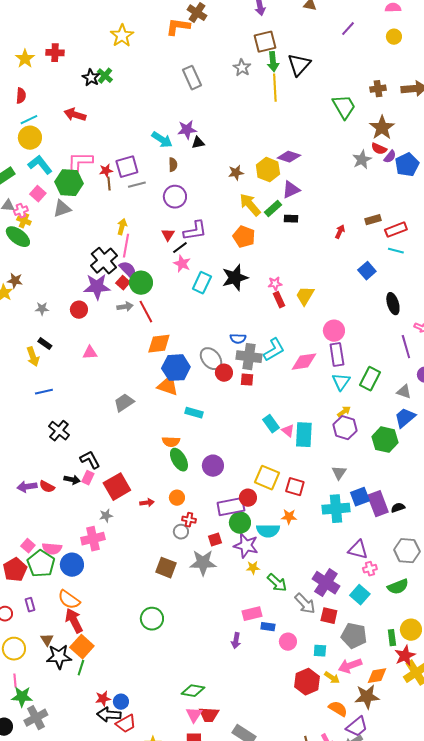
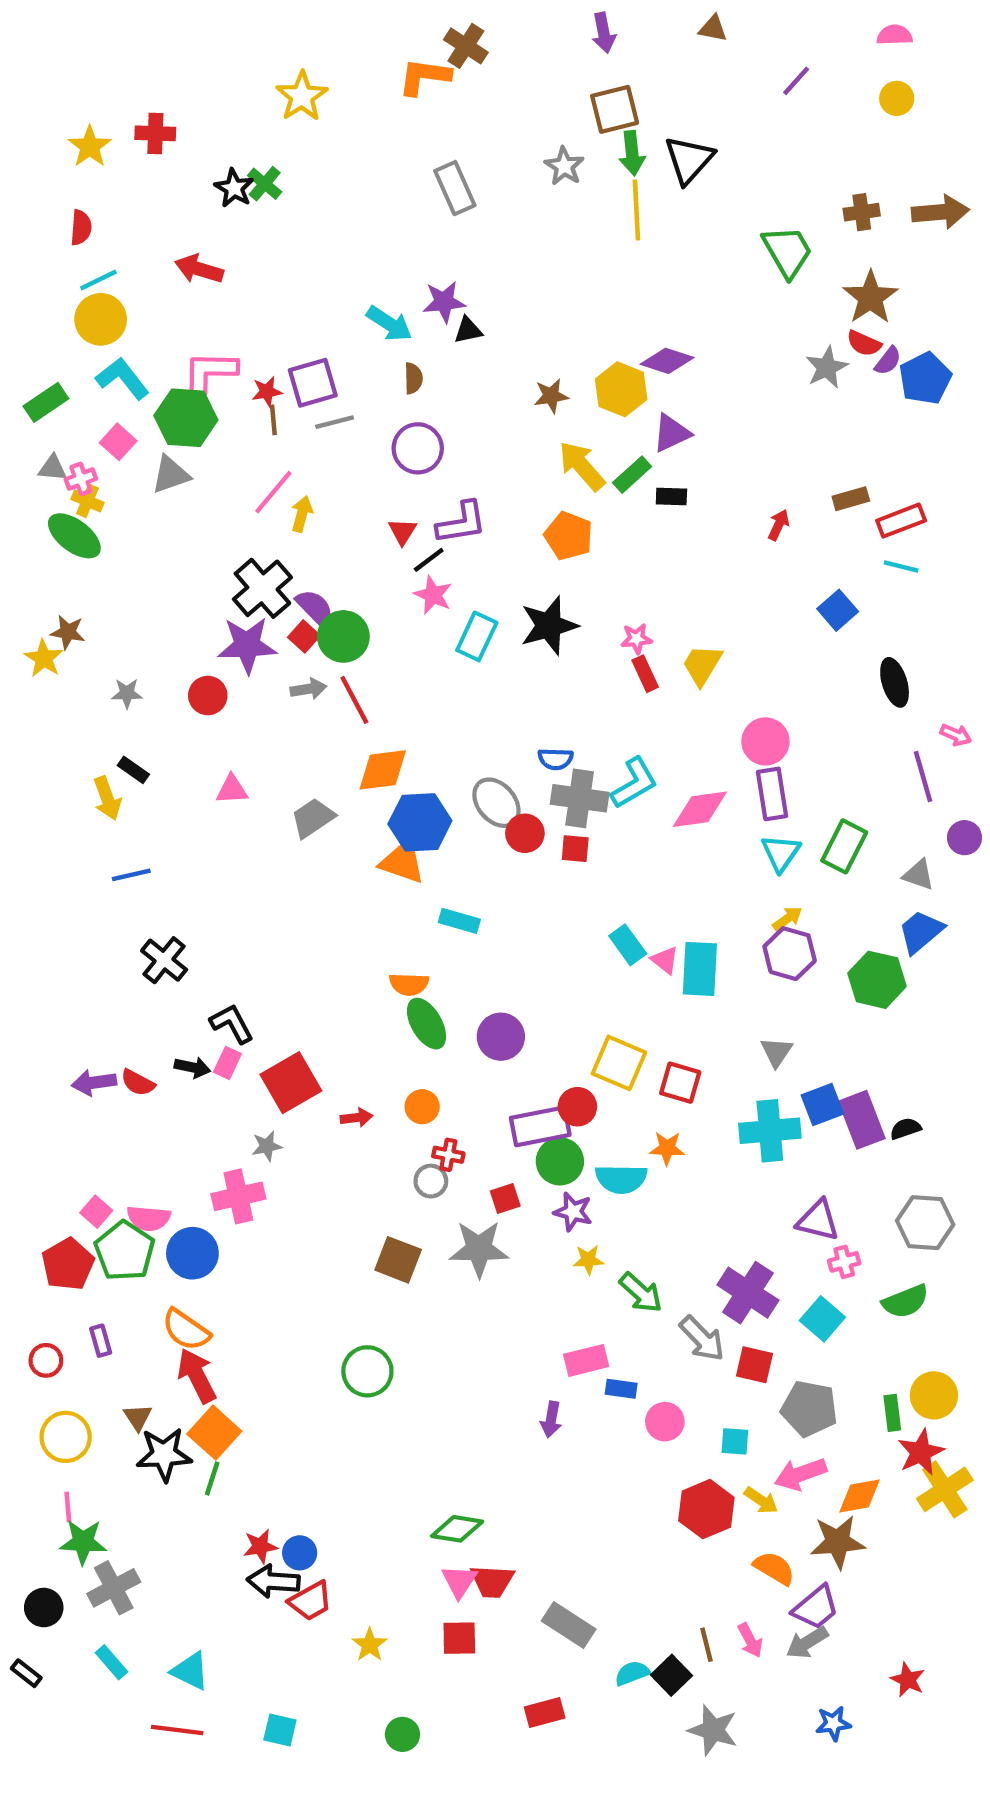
pink line: (126, 246) -> (273, 492), moved, turned 30
gray trapezoid: (124, 403) -> (313, 818), moved
purple star: (246, 546) -> (573, 1212), size x0.7

